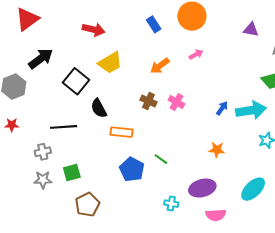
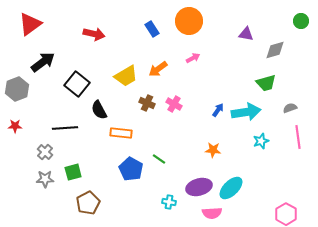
yellow trapezoid: (110, 63) -> (126, 76), moved
gray cross: (43, 152) -> (45, 152), turned -35
cyan ellipse: (253, 189) -> (231, 188), moved

